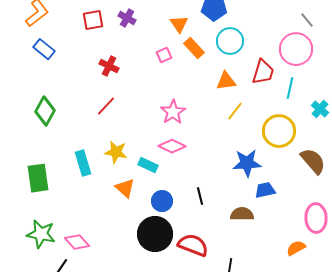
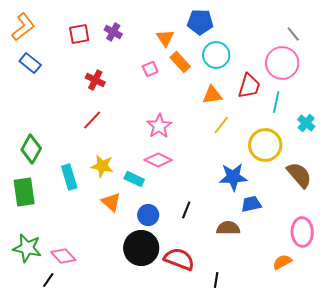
green diamond: (45, 111) -> (31, 149), moved
black line: (200, 196) -> (186, 210), turned 36

